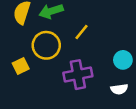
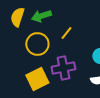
yellow square: (21, 66) -> (37, 79), moved, size x1.6

